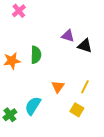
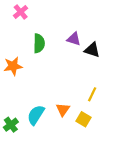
green semicircle: (36, 55) -> (39, 43), moved
orange triangle: (58, 87) -> (63, 109), moved

